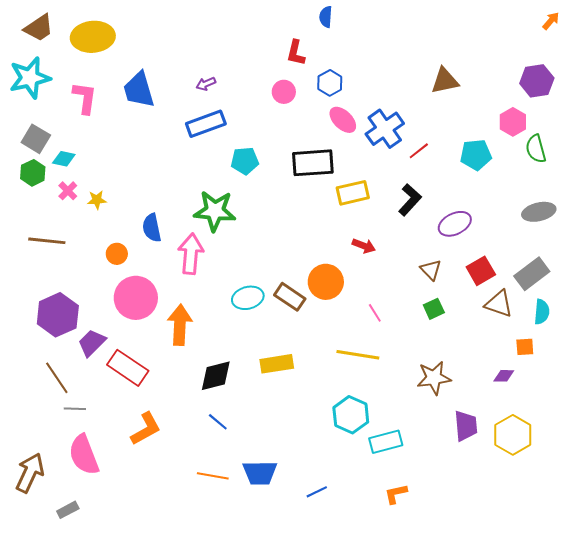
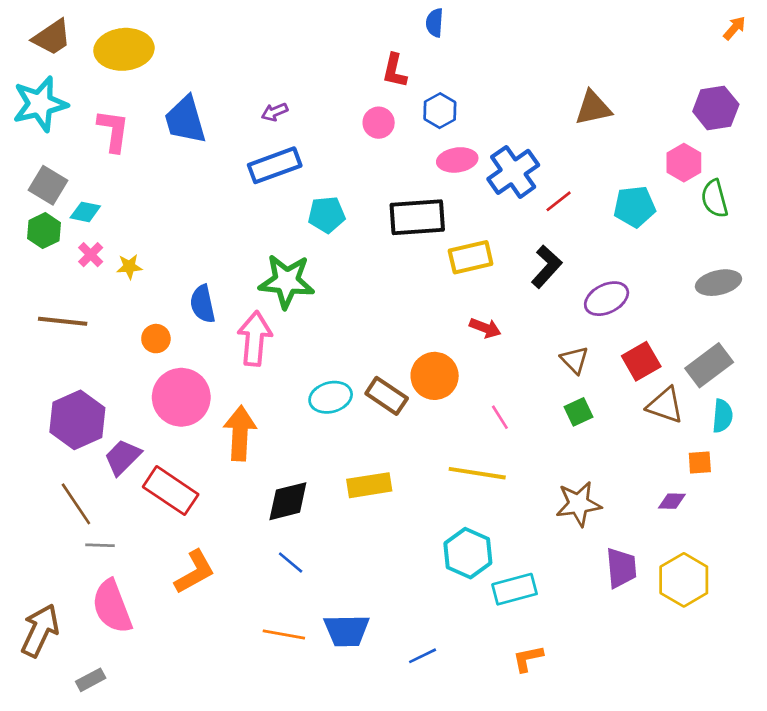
pink ellipse: (343, 120) -> (457, 160), turned -52

